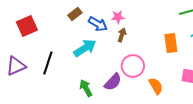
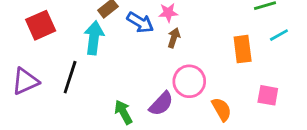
cyan arrow: (85, 48) -> (94, 38), moved, turned -50

